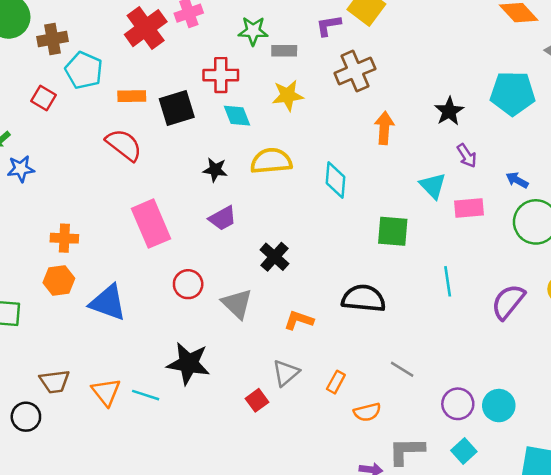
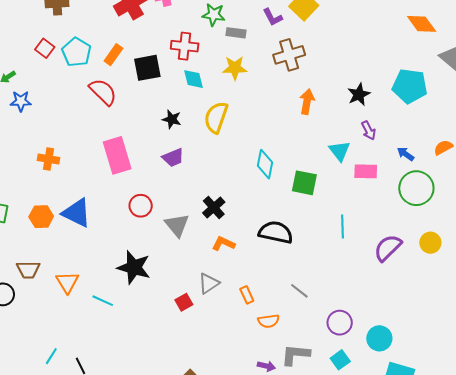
purple L-shape: (328, 26) -> (273, 17), turned -115
cyan pentagon: (84, 70) -> (77, 52), moved
orange rectangle: (132, 96) -> (113, 55), turned -60
yellow semicircle: (271, 161) -> (216, 117), turned -72
cyan diamond: (336, 180) -> (265, 164), moved
black cross: (274, 257) -> (214, 208), moved
orange hexagon: (59, 280) -> (41, 217), moved
orange rectangle: (336, 382) -> (247, 295), turned -60
cyan line: (146, 395) -> (103, 301), moved
cyan circle: (499, 406) -> (379, 338), moved

